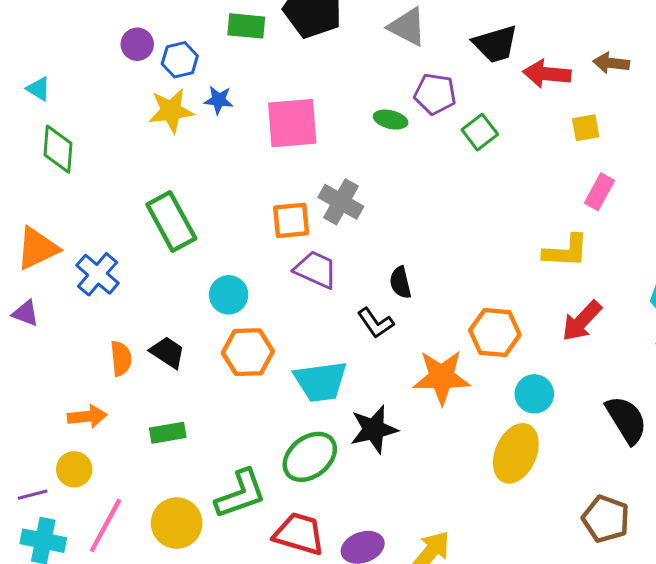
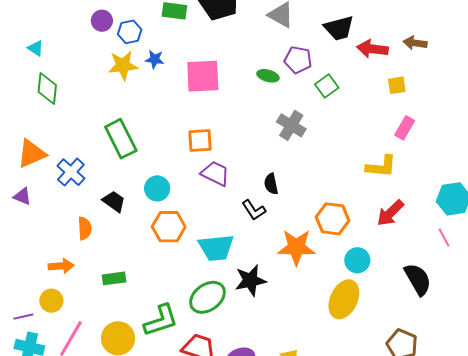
gray cross: (341, 202) -> (291, 125), moved
black trapezoid: (167, 352) -> (114, 201), moved

